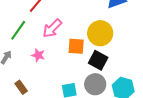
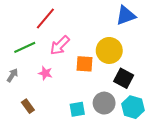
green line: (18, 30) -> (25, 47), turned 30
black square: (98, 60) -> (124, 78), moved

